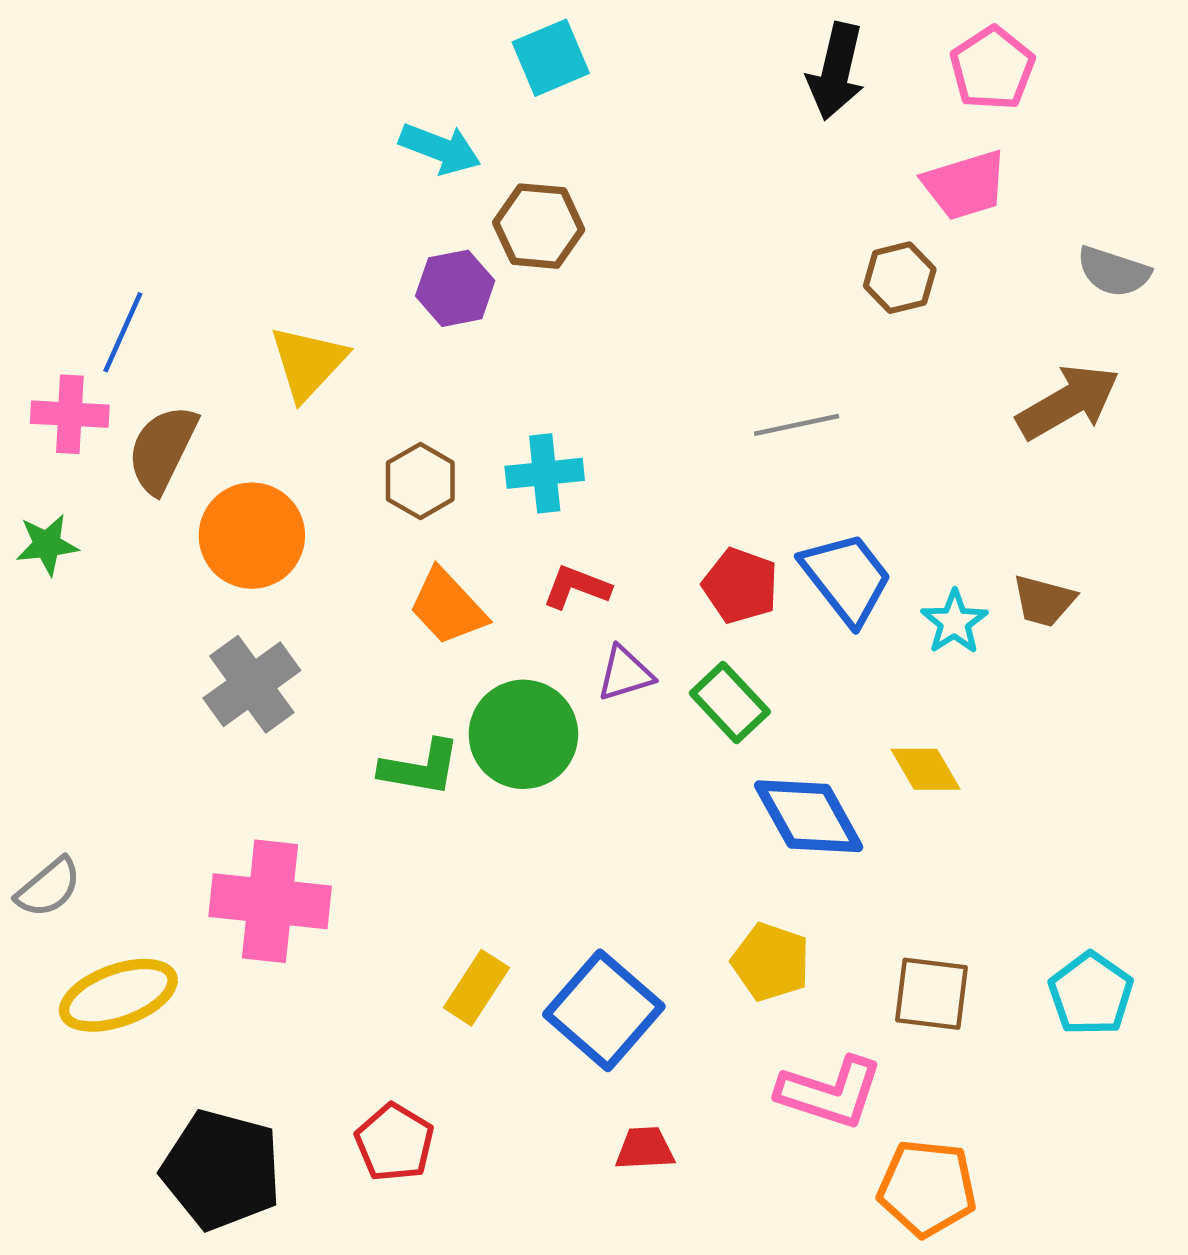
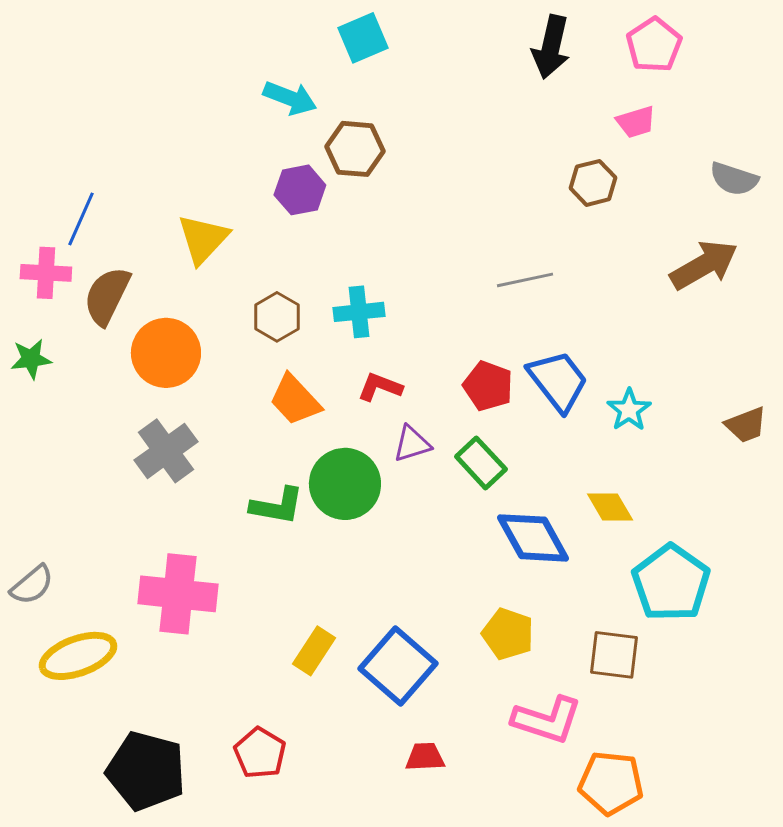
pink trapezoid: (965, 185) -> (636, 122), size x0.7
brown trapezoid: (1044, 601) -> (746, 425), moved, turned -36
cyan pentagon: (1091, 994) -> (671, 583), moved, size x1.4

